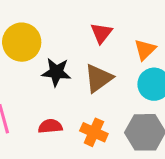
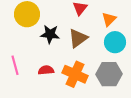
orange cross: (94, 132) -> (75, 74), size x1.4

